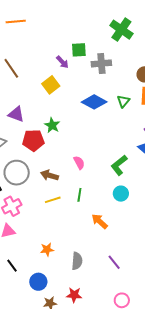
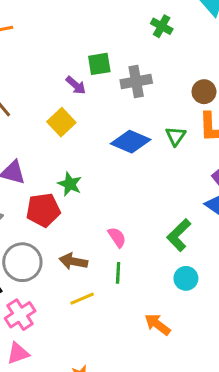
green cross: (121, 30) -> (162, 26), size x0.6
green line: (79, 195) -> (118, 273), moved

